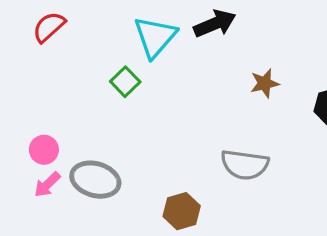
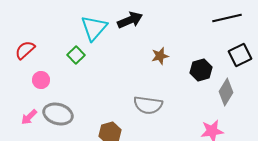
red semicircle: (49, 27) -> (25, 50), moved
pink circle: (44, 150) -> (41, 80), moved

